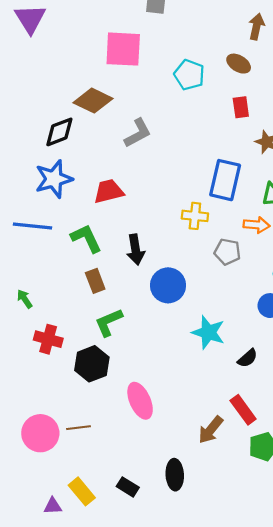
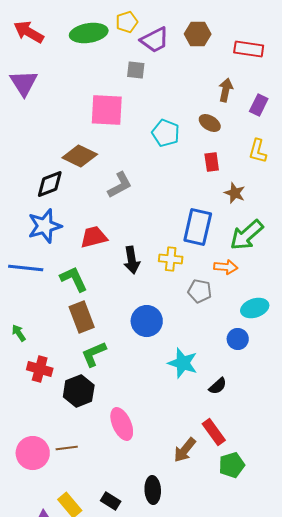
black arrow: (136, 250) -> (132, 260), moved
brown rectangle: (95, 281) -> (82, 317), size x1.4

